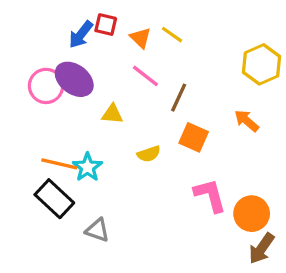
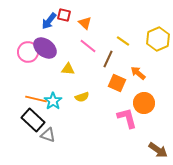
yellow line: (172, 35) -> (123, 41), moved
orange arrow: (247, 121) -> (138, 73), moved
yellow semicircle: (149, 154) -> (82, 97), moved
orange circle: (252, 214) -> (144, 103), moved
gray triangle: (97, 230) -> (48, 135), moved
brown arrow: (262, 248) -> (158, 150), turned -90

